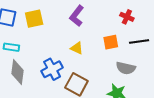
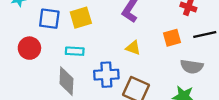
cyan rectangle: (11, 47) -> (75, 51), moved
blue cross: (52, 69) -> (106, 75), turned 30

